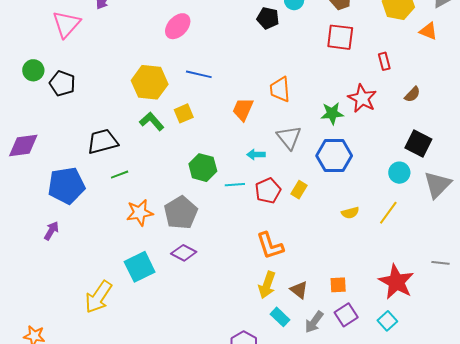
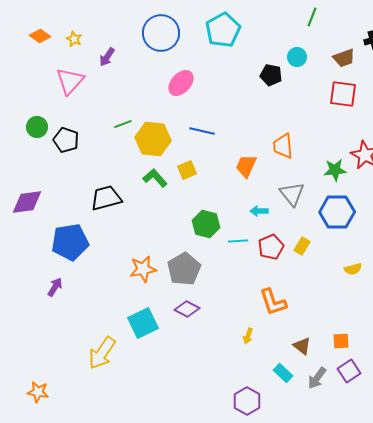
green line: (120, 175) -> (123, 124), moved
yellow arrow: (267, 285) -> (248, 336), moved, size x0.6

